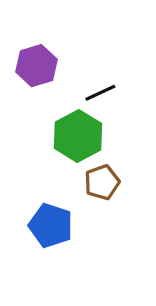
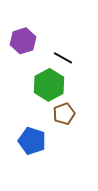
black line: (100, 93) -> (63, 58), turned 54

